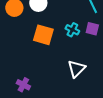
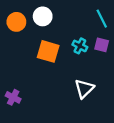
purple cross: (23, 85) -> (13, 97), moved

